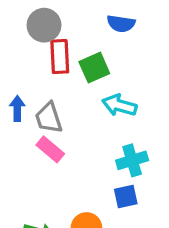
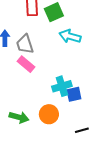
cyan cross: (132, 160) -> (62, 86), moved

